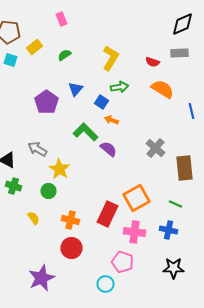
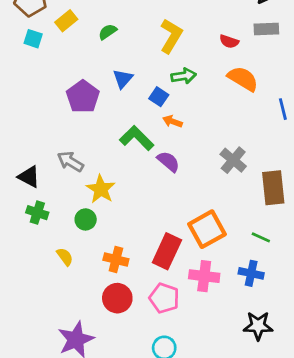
pink pentagon: (122, 262) -> (164, 298), moved

